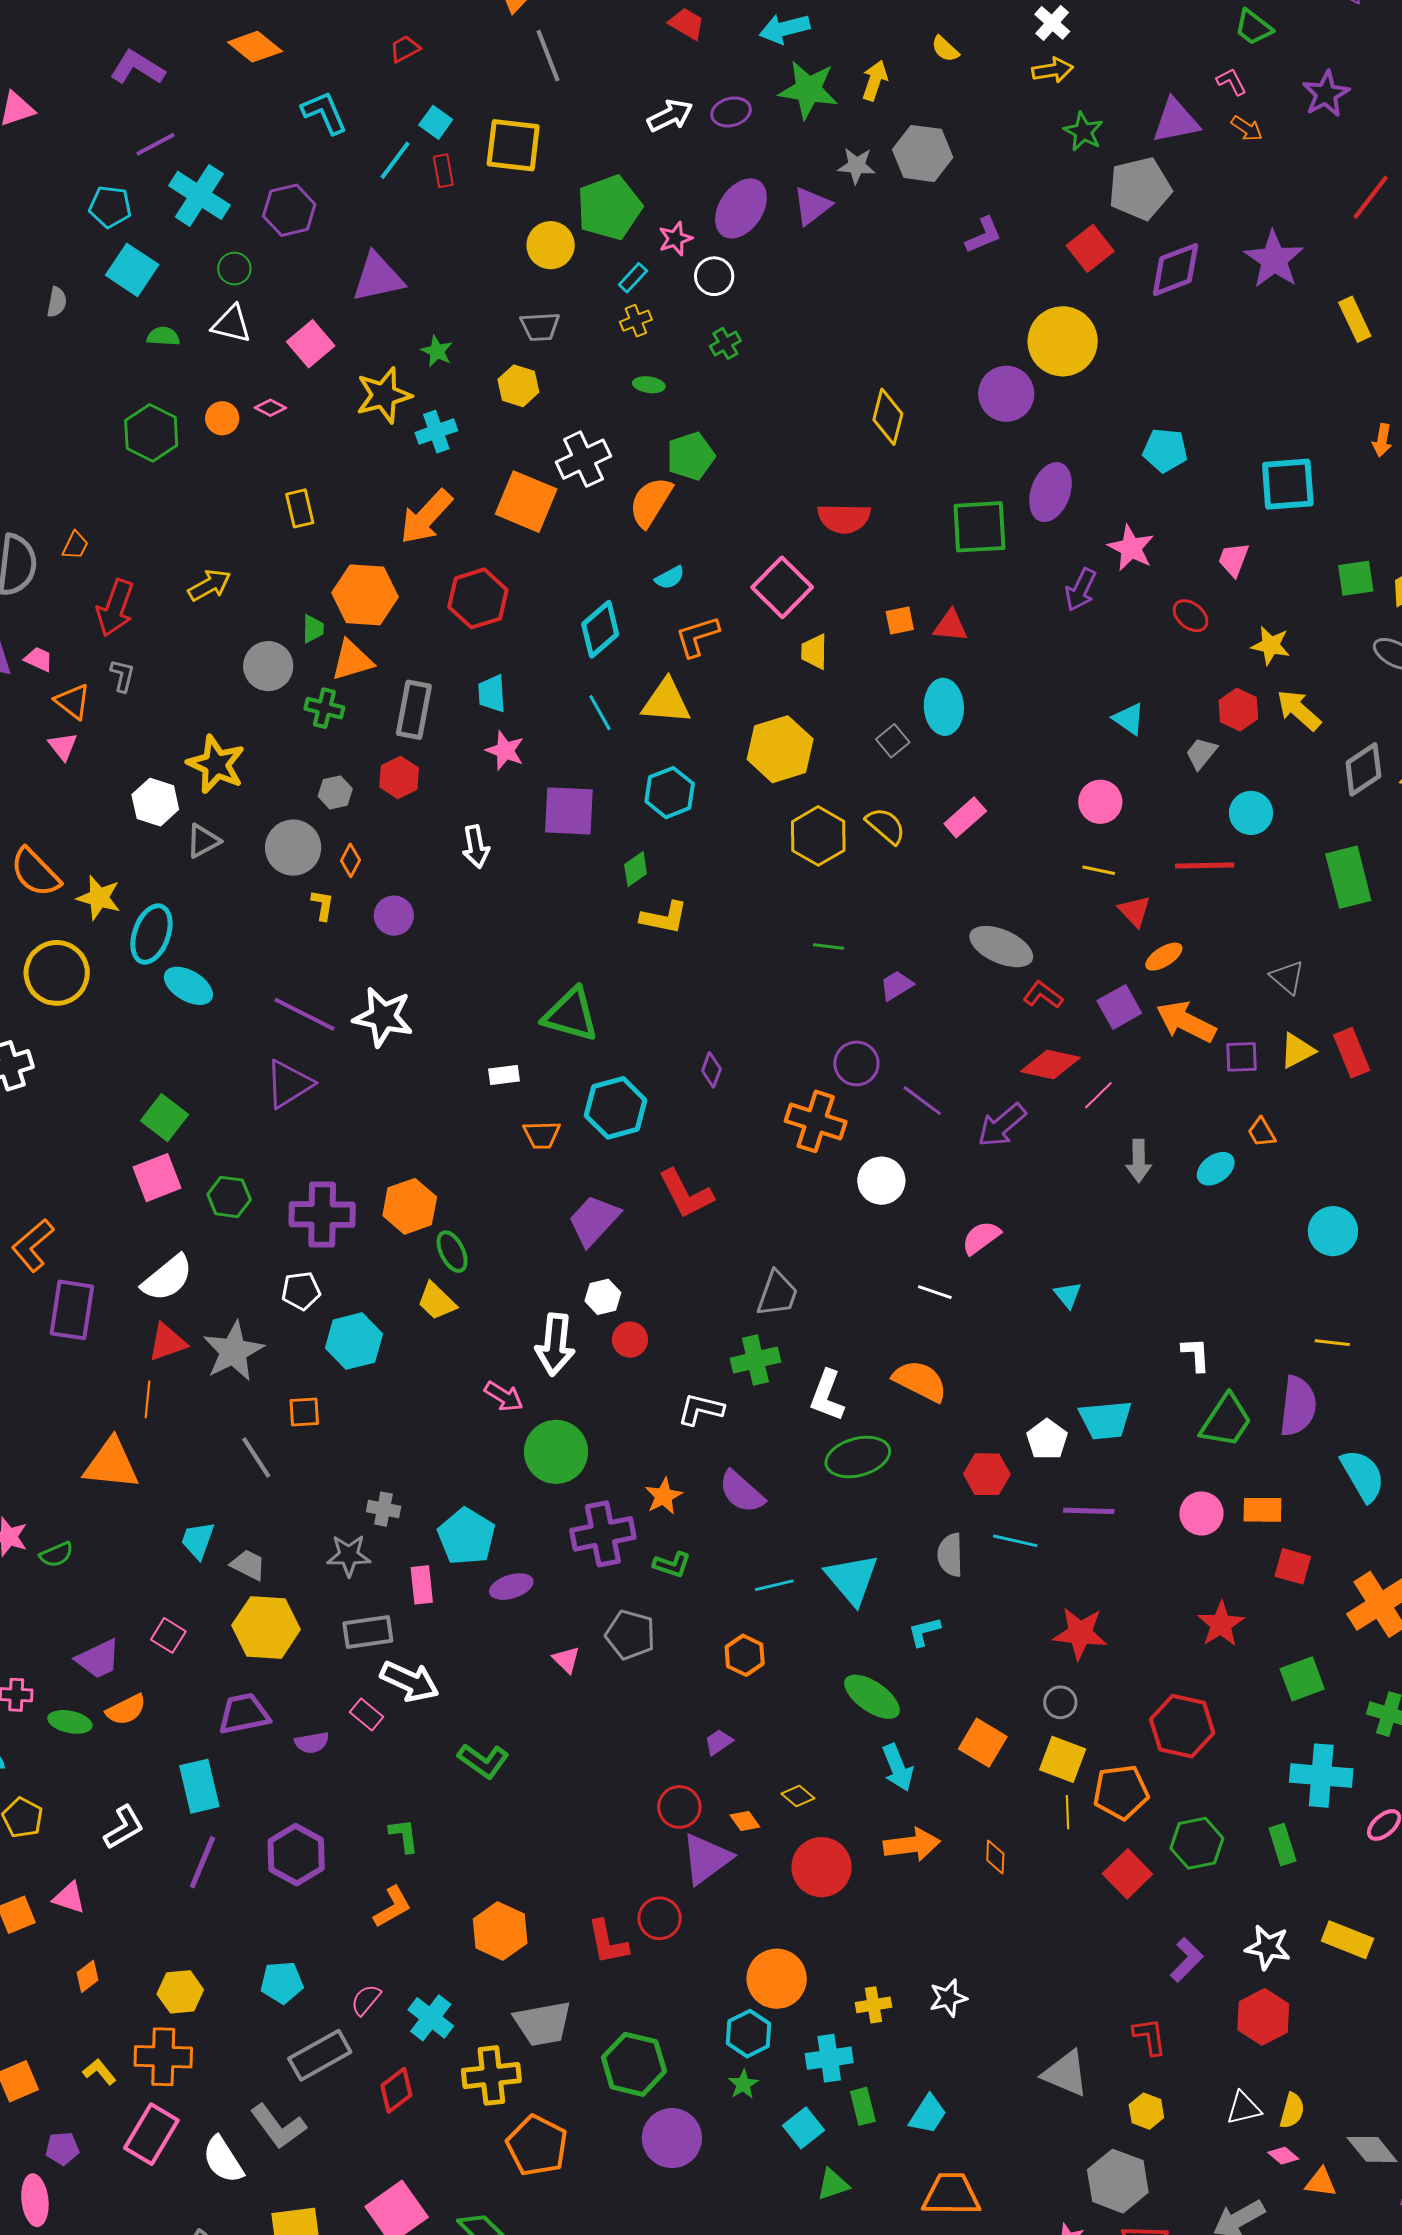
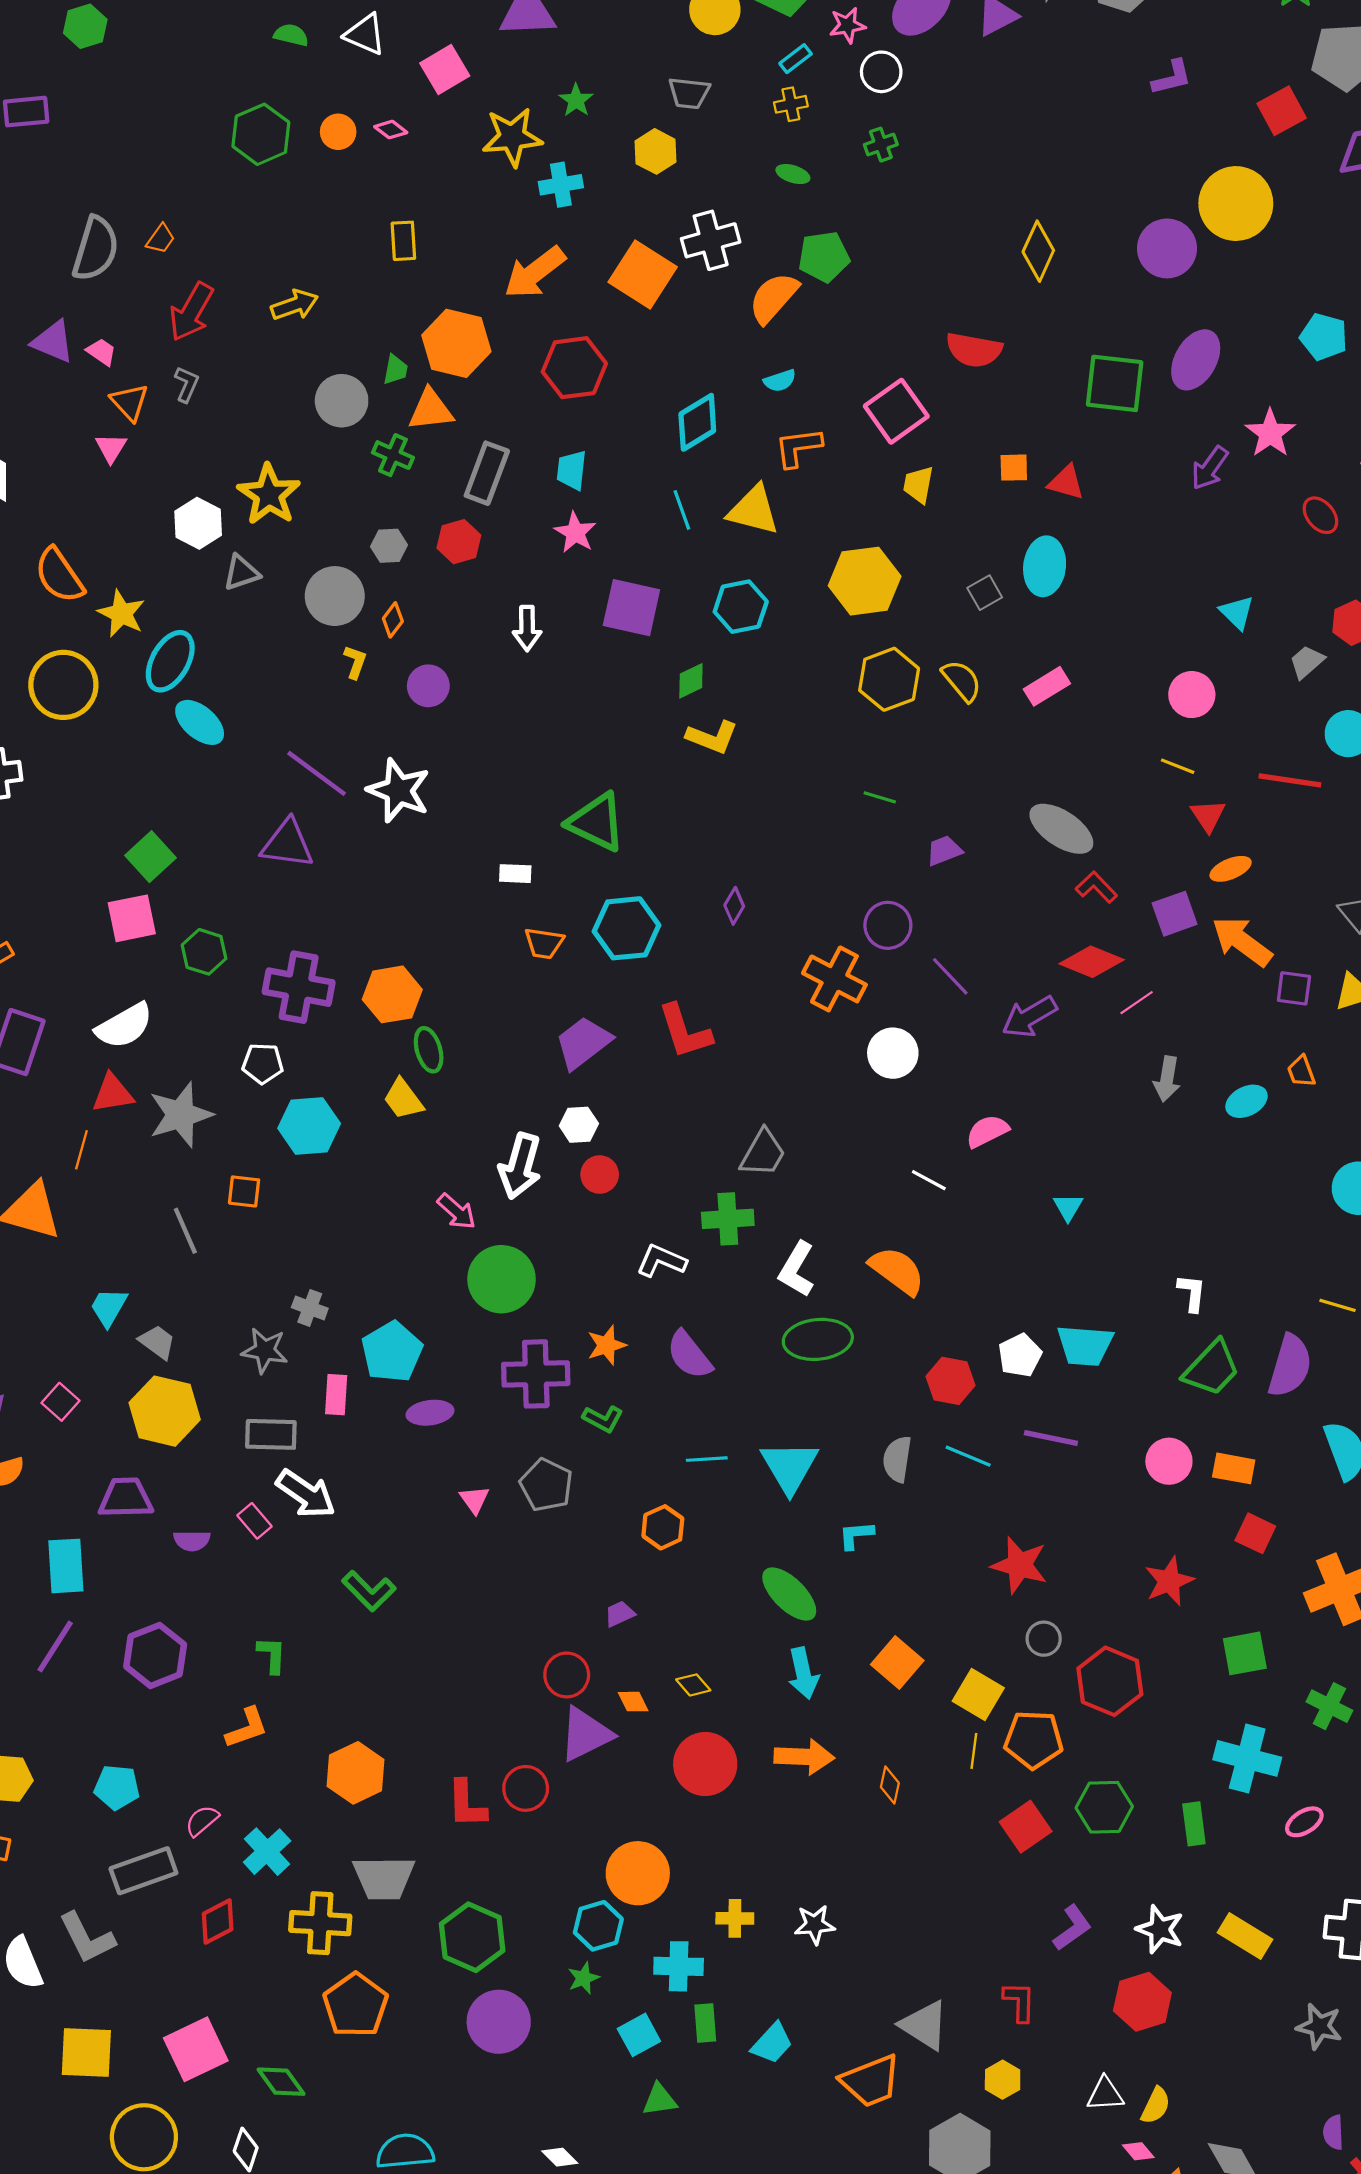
purple triangle: (289, 1084) -> (287, 844), turned 30
gray circle: (1060, 1702) -> (1044, 1639), moved
orange trapezoid: (951, 2195) -> (871, 2081), moved, turned 148

